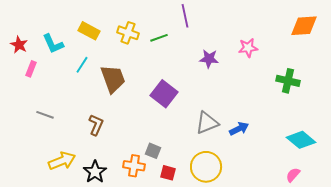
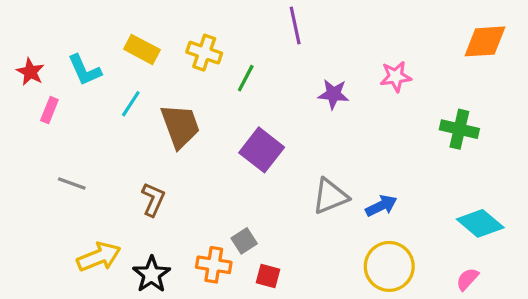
green line: (159, 38) -> (246, 78), moved, turned -42
gray square: (153, 151) -> (244, 241), turned 35
yellow circle: (206, 167) -> (389, 266), moved

